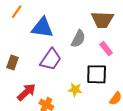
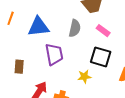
purple trapezoid: (51, 59) -> (54, 54), turned -30
black square: (97, 74) -> (101, 57), turned 30

